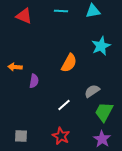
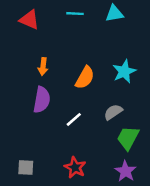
cyan star: (101, 46) -> (124, 71), moved
orange arrow: (15, 67) -> (43, 66), moved, turned -88
purple semicircle: (34, 81) -> (42, 100), size x1.5
white line: (64, 105) -> (74, 119), moved

